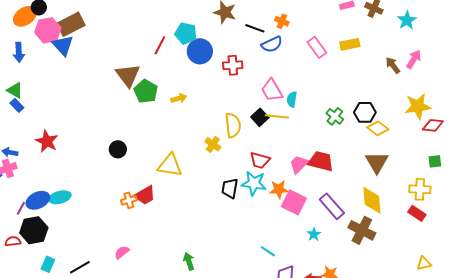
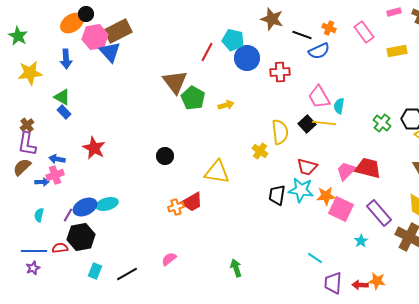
pink rectangle: (317, 47) -> (364, 32), moved

